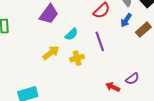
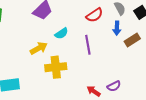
blue arrow: (126, 20) -> (117, 28), turned -40
yellow cross: (77, 58) -> (56, 67), moved, size x1.5

